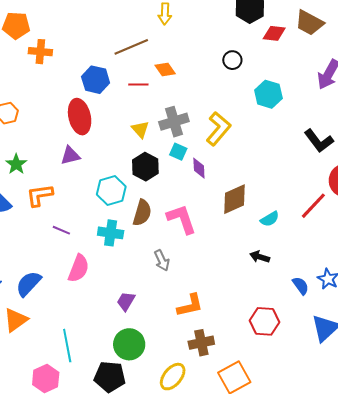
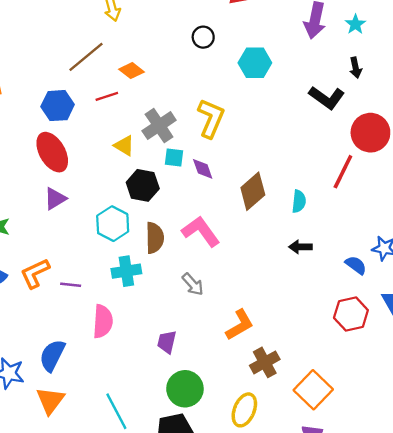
orange L-shape: (40, 195) -> (35, 273), moved
cyan semicircle: (270, 219) -> (299, 201), turned -36
red hexagon: (264, 321) -> (351, 314), moved

